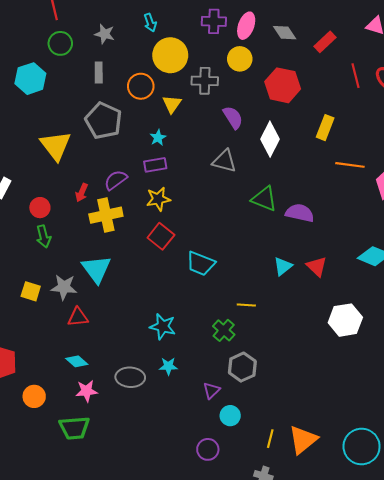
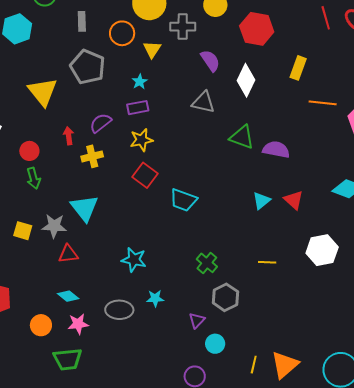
red arrow: (82, 193) -> (69, 136), turned 150
yellow cross: (106, 215) -> (92, 156), size x0.7
yellow line: (246, 305) -> (267, 262), moved
cyan star: (163, 326) -> (134, 260), moved
orange circle: (34, 396) -> (41, 325), moved

